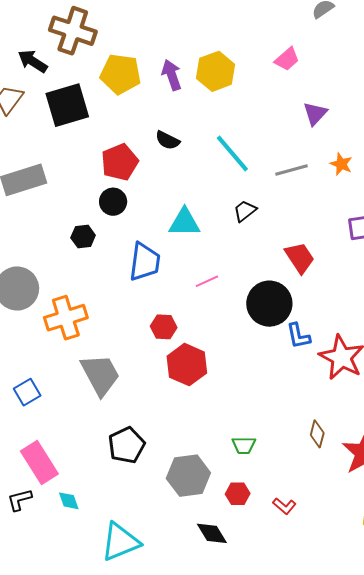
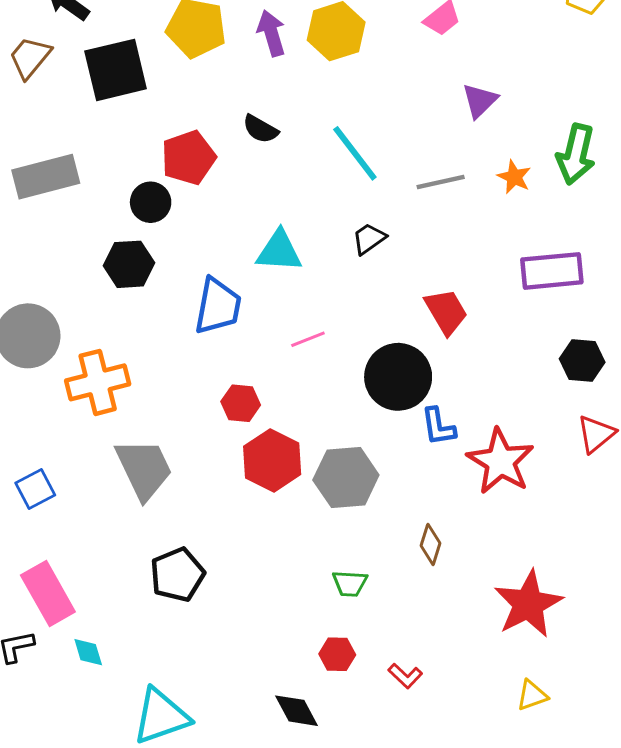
black circle: (113, 202) -> (151, 202), moved
black hexagon: (83, 236) -> (129, 264), size x1.4
brown diamond: (317, 434) -> (431, 544), moved
gray hexagon: (188, 476) -> (346, 477), moved

